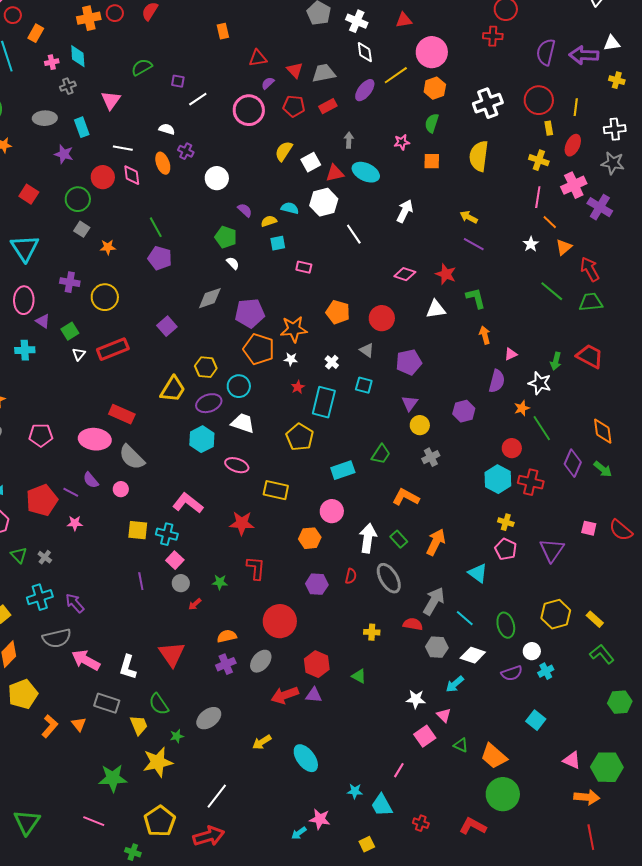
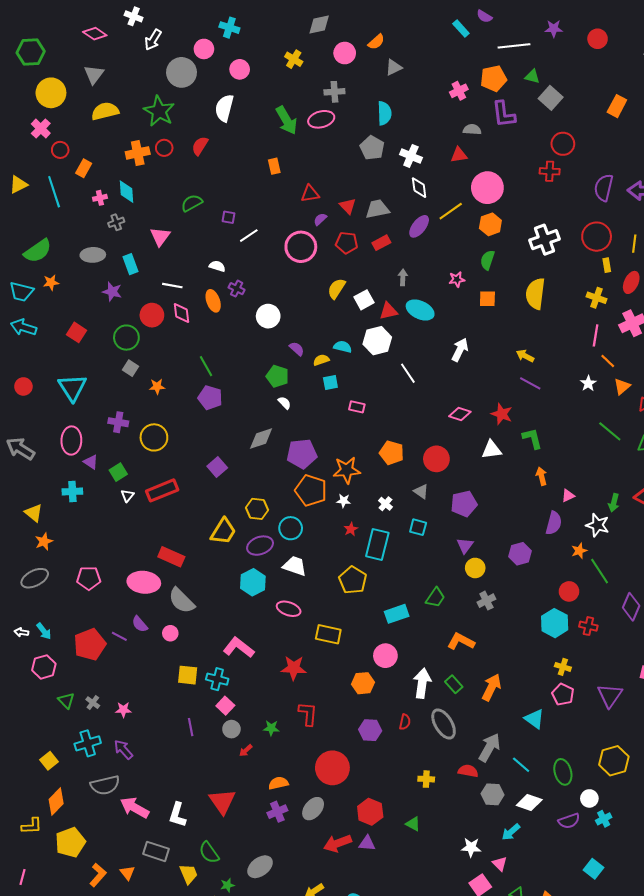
red cross: (531, 482) -> (588, 626), size x0.7
pink star: (75, 523) -> (123, 710), moved

